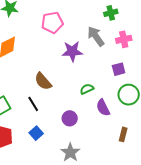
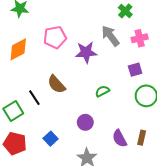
green cross: (111, 13) -> (125, 11), turned -32
pink pentagon: (52, 23) -> (55, 37), moved
black line: (33, 104) -> (34, 98), moved
purple semicircle: (103, 108) -> (120, 138), moved

